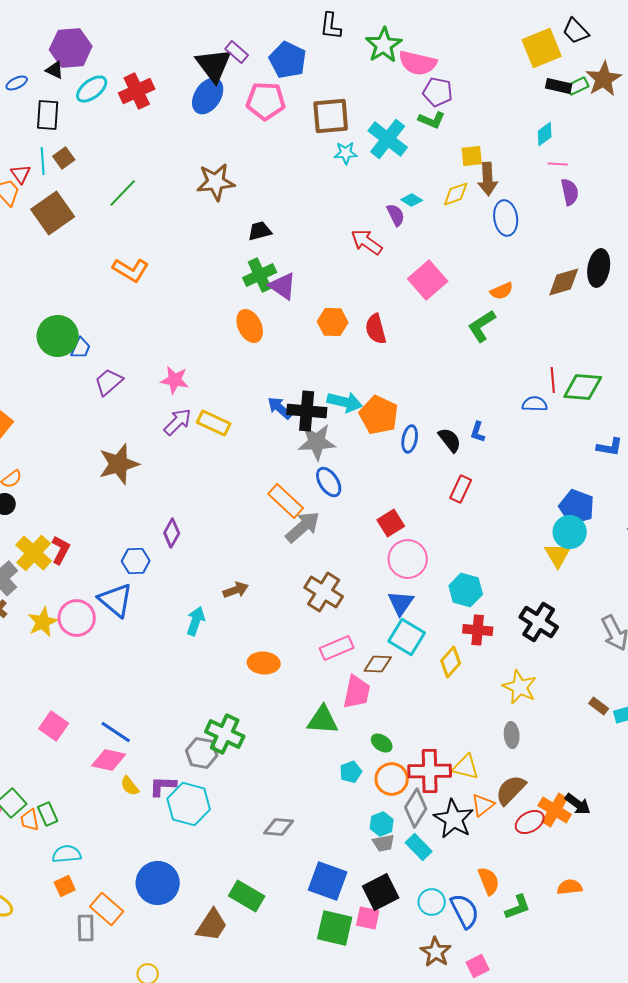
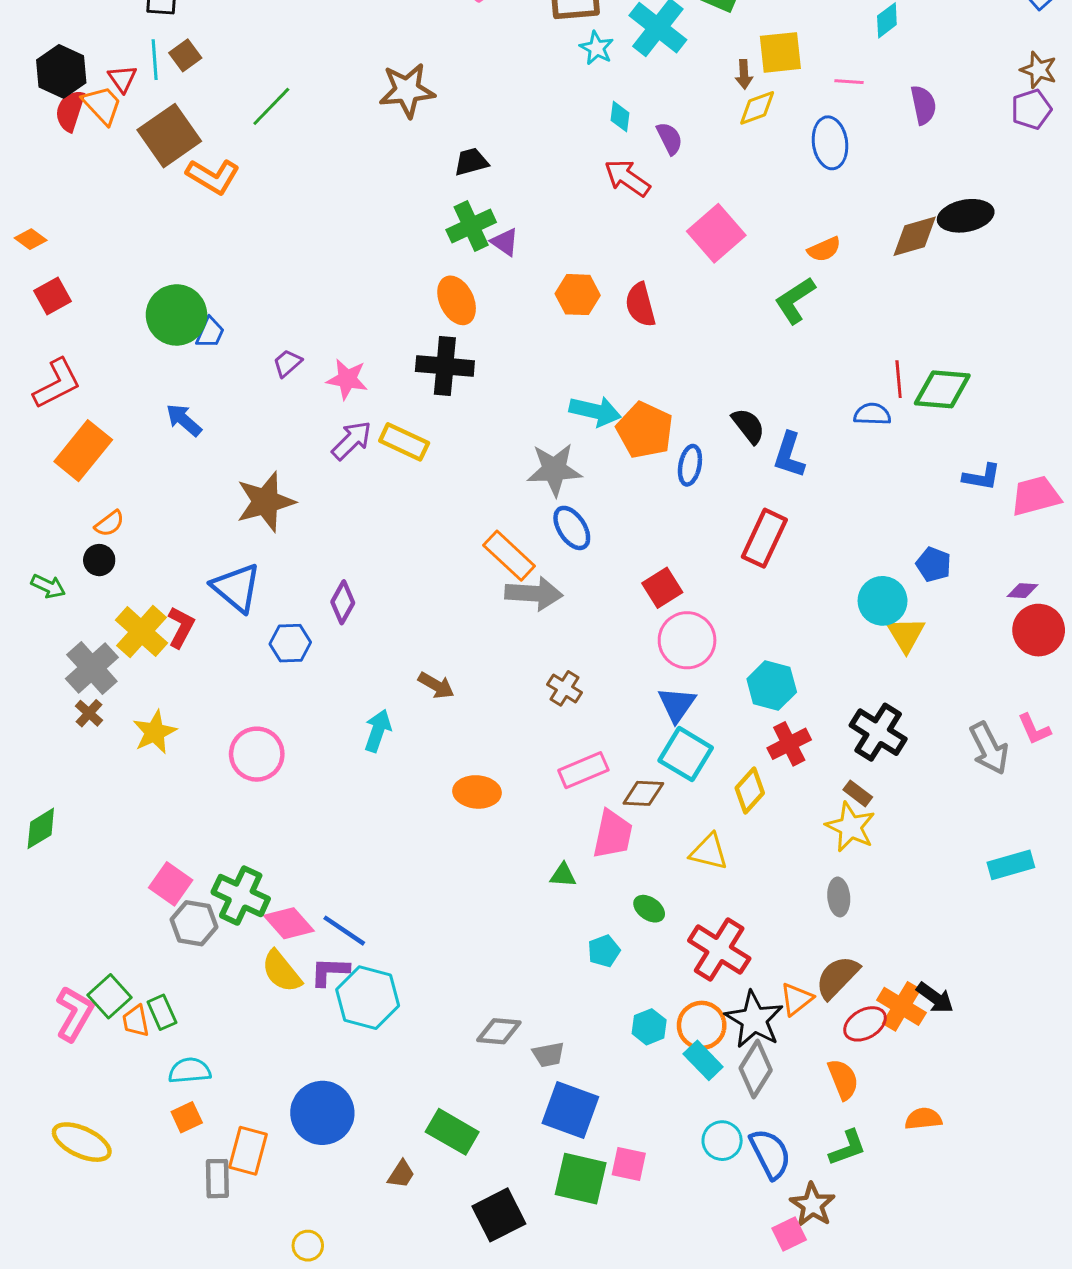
cyan star: (346, 153) -> (597, 48), turned 30
yellow square: (472, 156) -> (780, 52), size x1.4
pink line: (558, 164) -> (849, 82), moved
brown arrow: (488, 179) -> (744, 74), moved, size x0.6
cyan diamond: (412, 200) -> (620, 117), moved, turned 65
black ellipse: (599, 268) -> (966, 216), turned 69
orange L-shape: (131, 270) -> (213, 176), moved
purple triangle: (283, 286) -> (505, 242), size x0.7
purple trapezoid: (109, 382) -> (287, 363), moved, size x0.7
blue arrow: (280, 408) -> (184, 420), moved
black cross: (307, 411) -> (445, 366), moved
blue L-shape: (478, 432) -> (789, 455), size x1.5
black semicircle: (450, 440) -> (748, 426), moved
red rectangle: (461, 489) -> (764, 538), size x1.4
blue pentagon: (577, 507) -> (934, 564), size x0.7
gray arrow: (303, 527) -> (534, 594), turned 45
cyan circle: (570, 532) -> (883, 601), moved
brown arrow: (236, 590) -> (436, 685), turned 50
brown cross: (324, 592) -> (565, 688), size x0.6
blue triangle: (116, 600) -> (236, 588), moved
pink circle: (77, 618) -> (257, 754), moved
red cross: (478, 630) -> (789, 744), turned -32
brown rectangle: (599, 706) -> (858, 793), moved
green triangle: (323, 720) -> (563, 875), size x0.6
blue line: (116, 732) -> (344, 931), moved
green cross: (225, 734) -> (241, 896), moved
gray hexagon: (202, 753) -> (194, 923), moved
pink diamond: (109, 760) -> (289, 923), moved, turned 36
yellow triangle: (466, 767) -> (709, 852), moved
red cross: (430, 771) -> (719, 950), turned 33
orange circle: (392, 779) -> (702, 1025), moved
yellow semicircle: (130, 786) -> (282, 971), size x1.5
gray diamond: (416, 808) -> (756, 1069), moved
gray trapezoid: (384, 843) -> (548, 1055), moved
orange semicircle: (489, 881) -> (843, 1079), moved
black square: (381, 892) -> (499, 1215), moved
orange rectangle: (107, 909) -> (248, 1151), turned 64
brown trapezoid: (212, 925) -> (401, 1174), size x0.6
brown star: (436, 952) -> (812, 1205), moved

